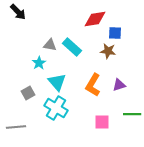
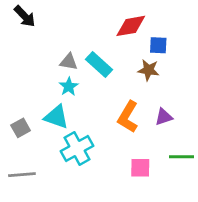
cyan star: (39, 63) -> (69, 87), moved
cyan triangle: (57, 82) -> (56, 117), moved, turned -30
gray square: (28, 93) -> (21, 128), moved
cyan cross: (56, 108) -> (77, 148), turned 30

